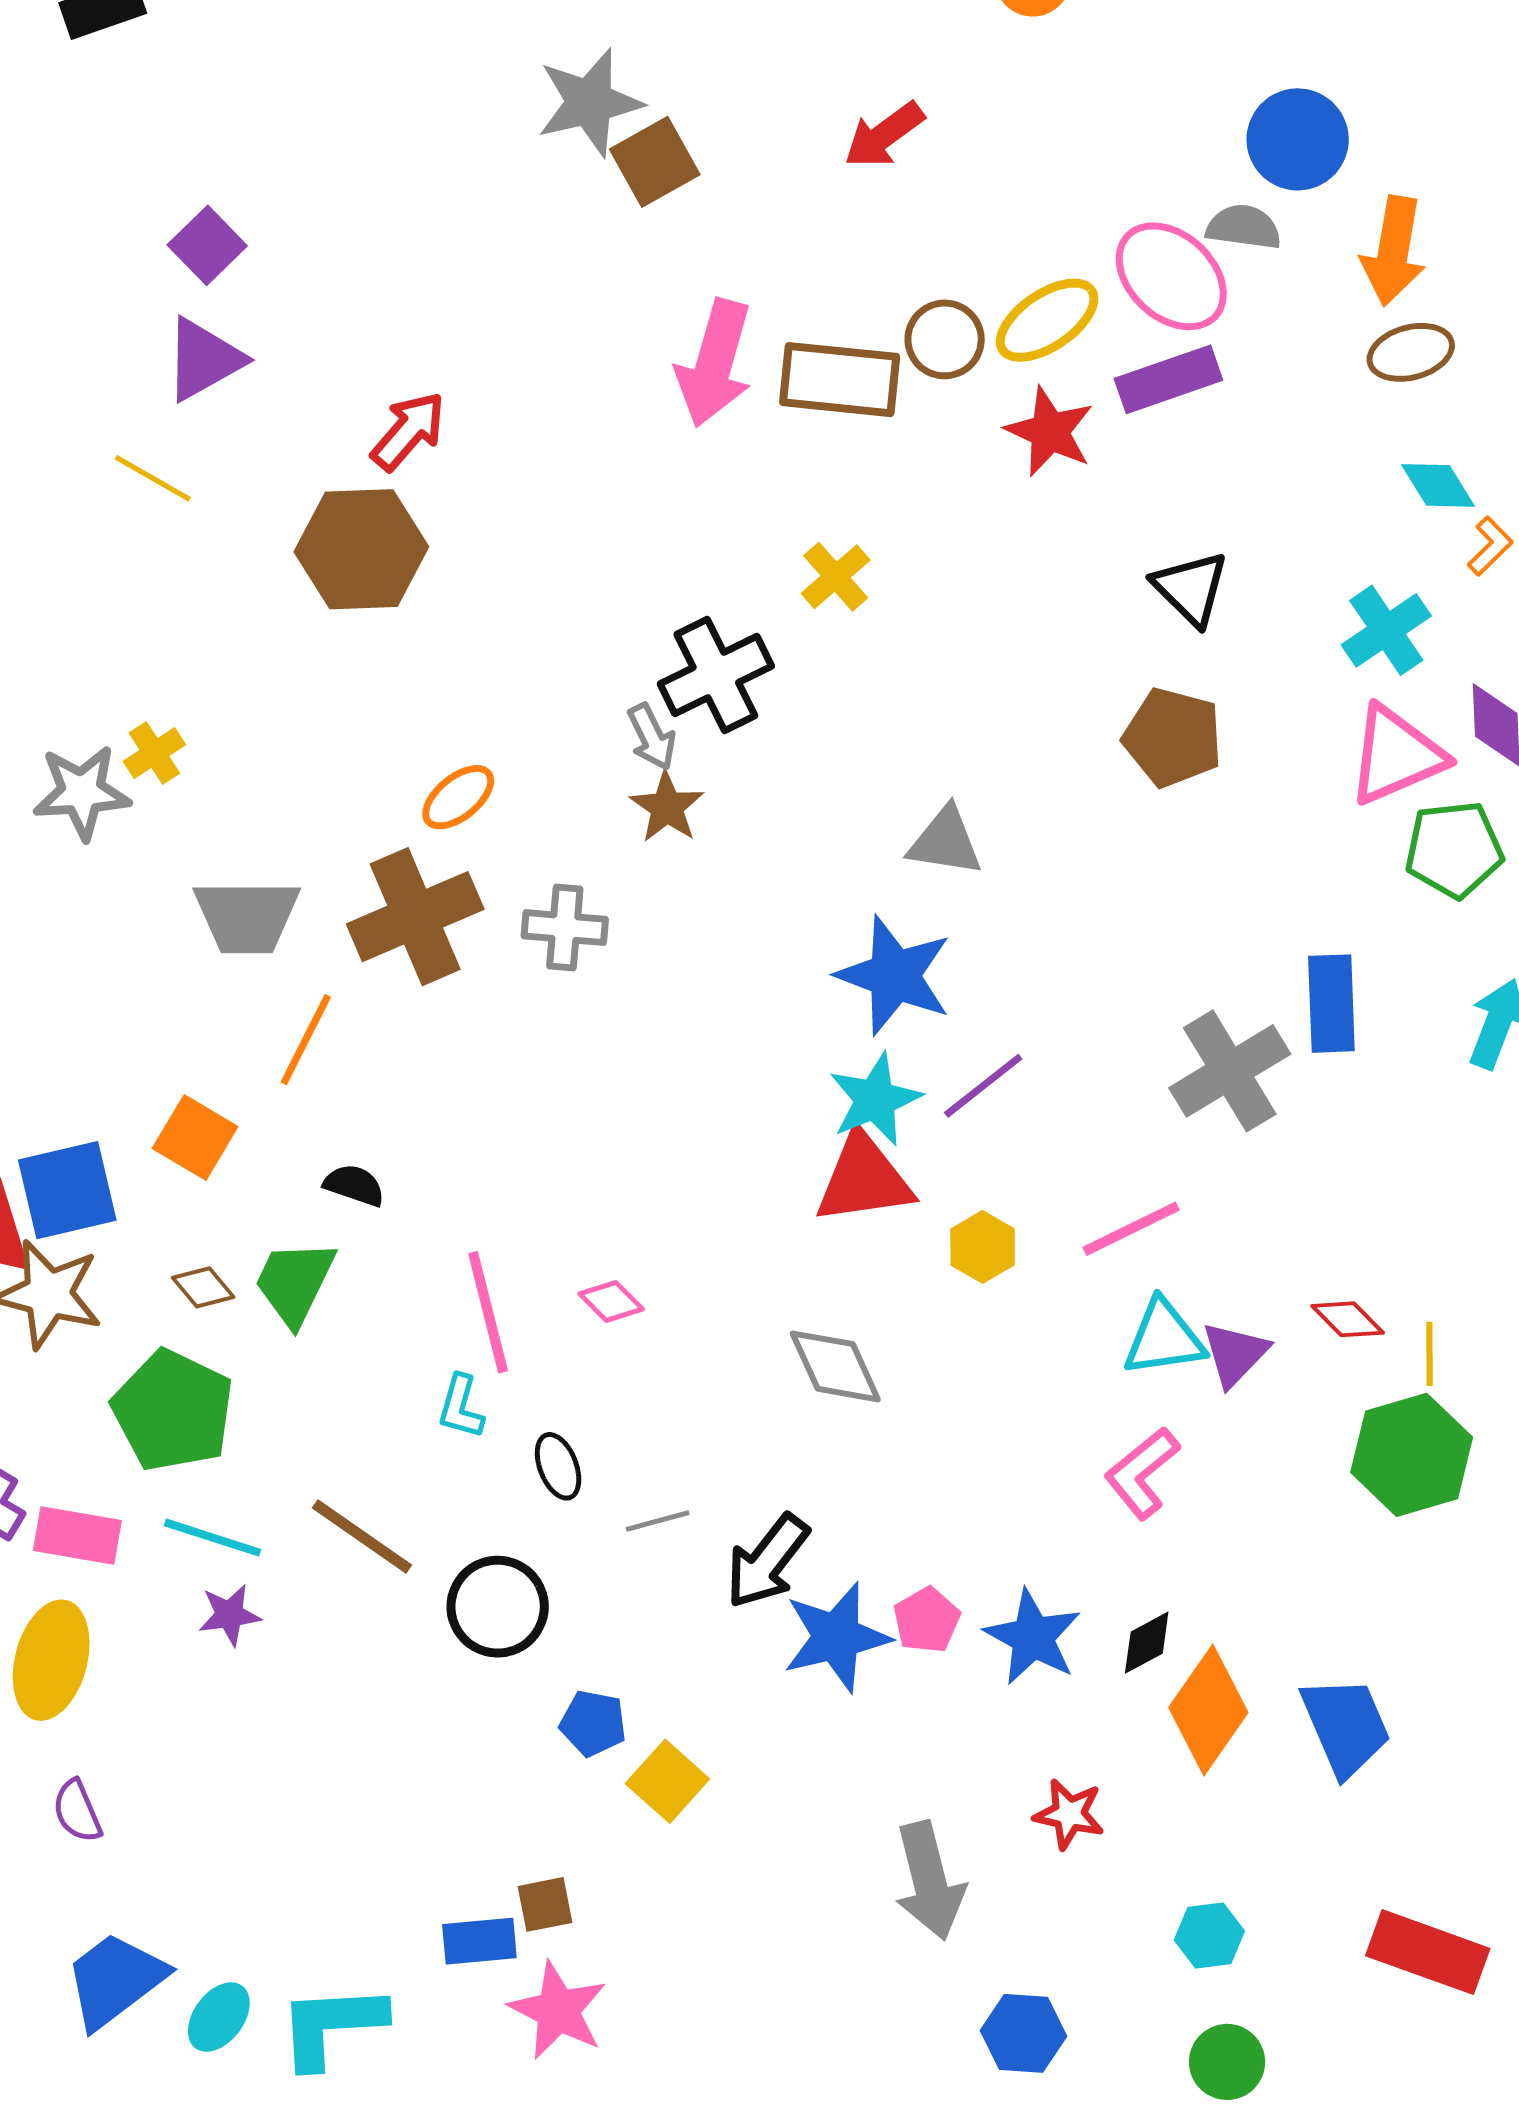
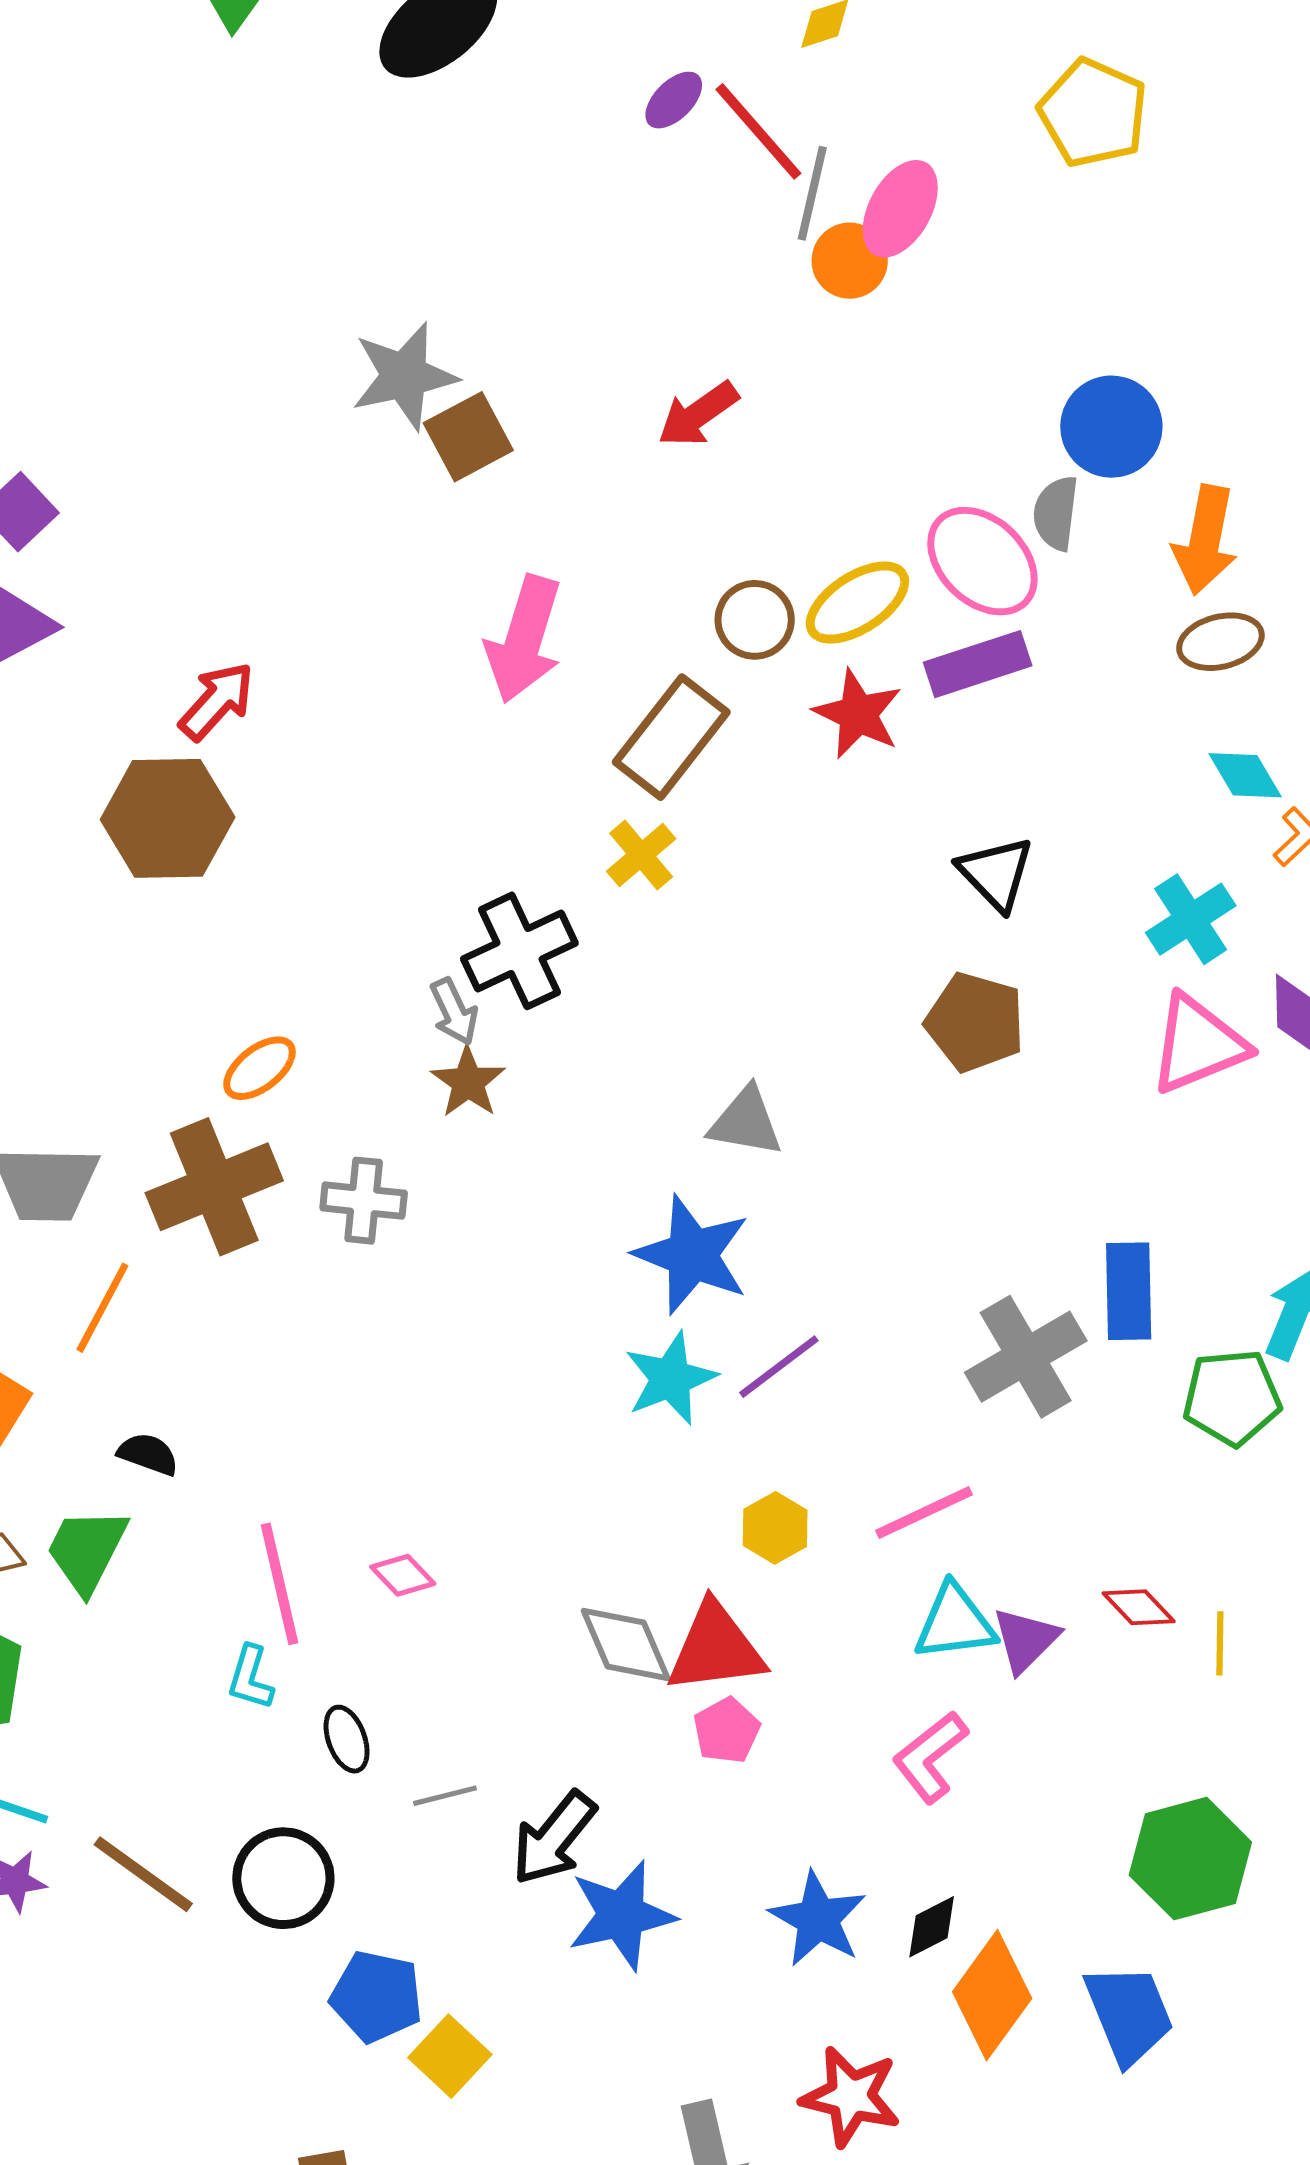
gray semicircle: (1244, 227) -> (1056, 513), turned -92
brown rectangle: (840, 380) -> (671, 737), moved, turned -59
green pentagon: (1454, 849) -> (1232, 1397), moved
red triangle: (864, 1179) -> (716, 1648), moved
green hexagon: (1412, 1455) -> (1190, 1859), moved
brown line: (362, 1536) -> (143, 1874), moved
pink pentagon: (927, 1620) -> (727, 1730), moved
blue pentagon: (593, 1723) -> (377, 1997), size x1.4
red star: (1069, 1814) -> (851, 2096), size x1.4

